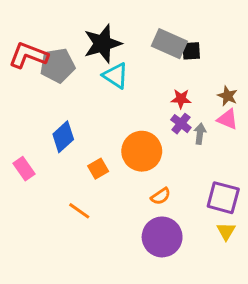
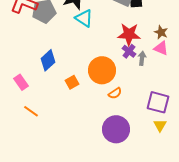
red star: (181, 99) -> (129, 34), size x1.6
orange semicircle: (161, 196) -> (115, 93), moved
orange line: (79, 211) -> (31, 111), moved

